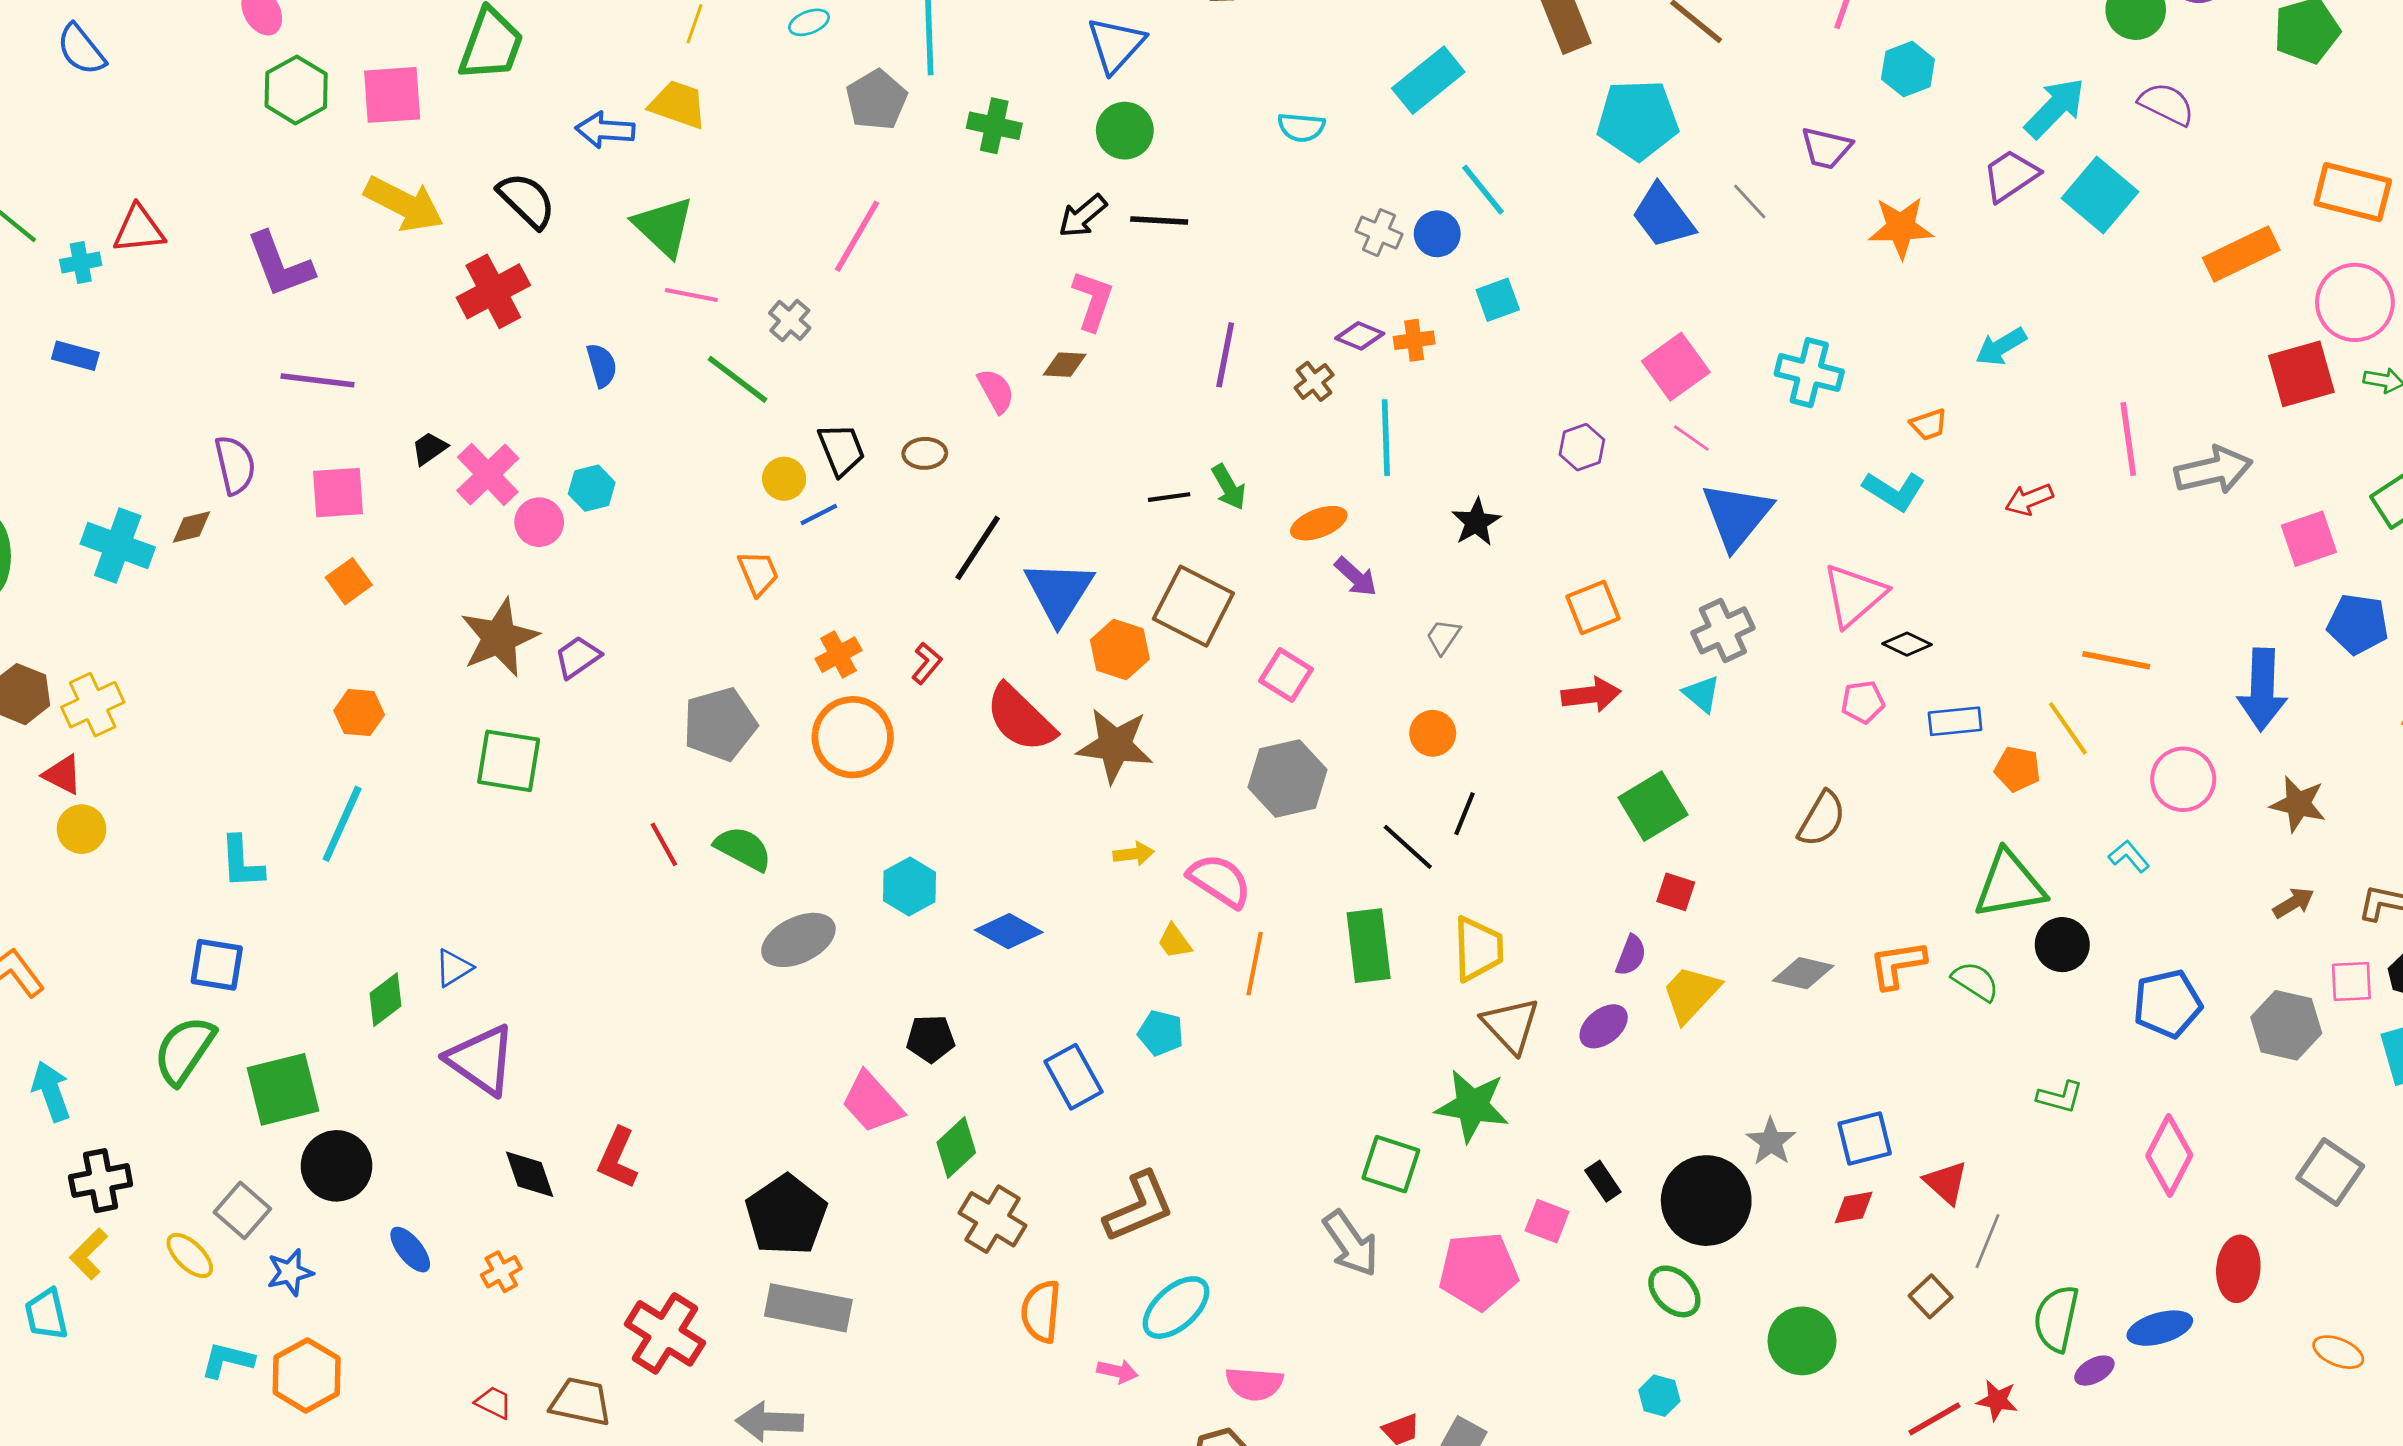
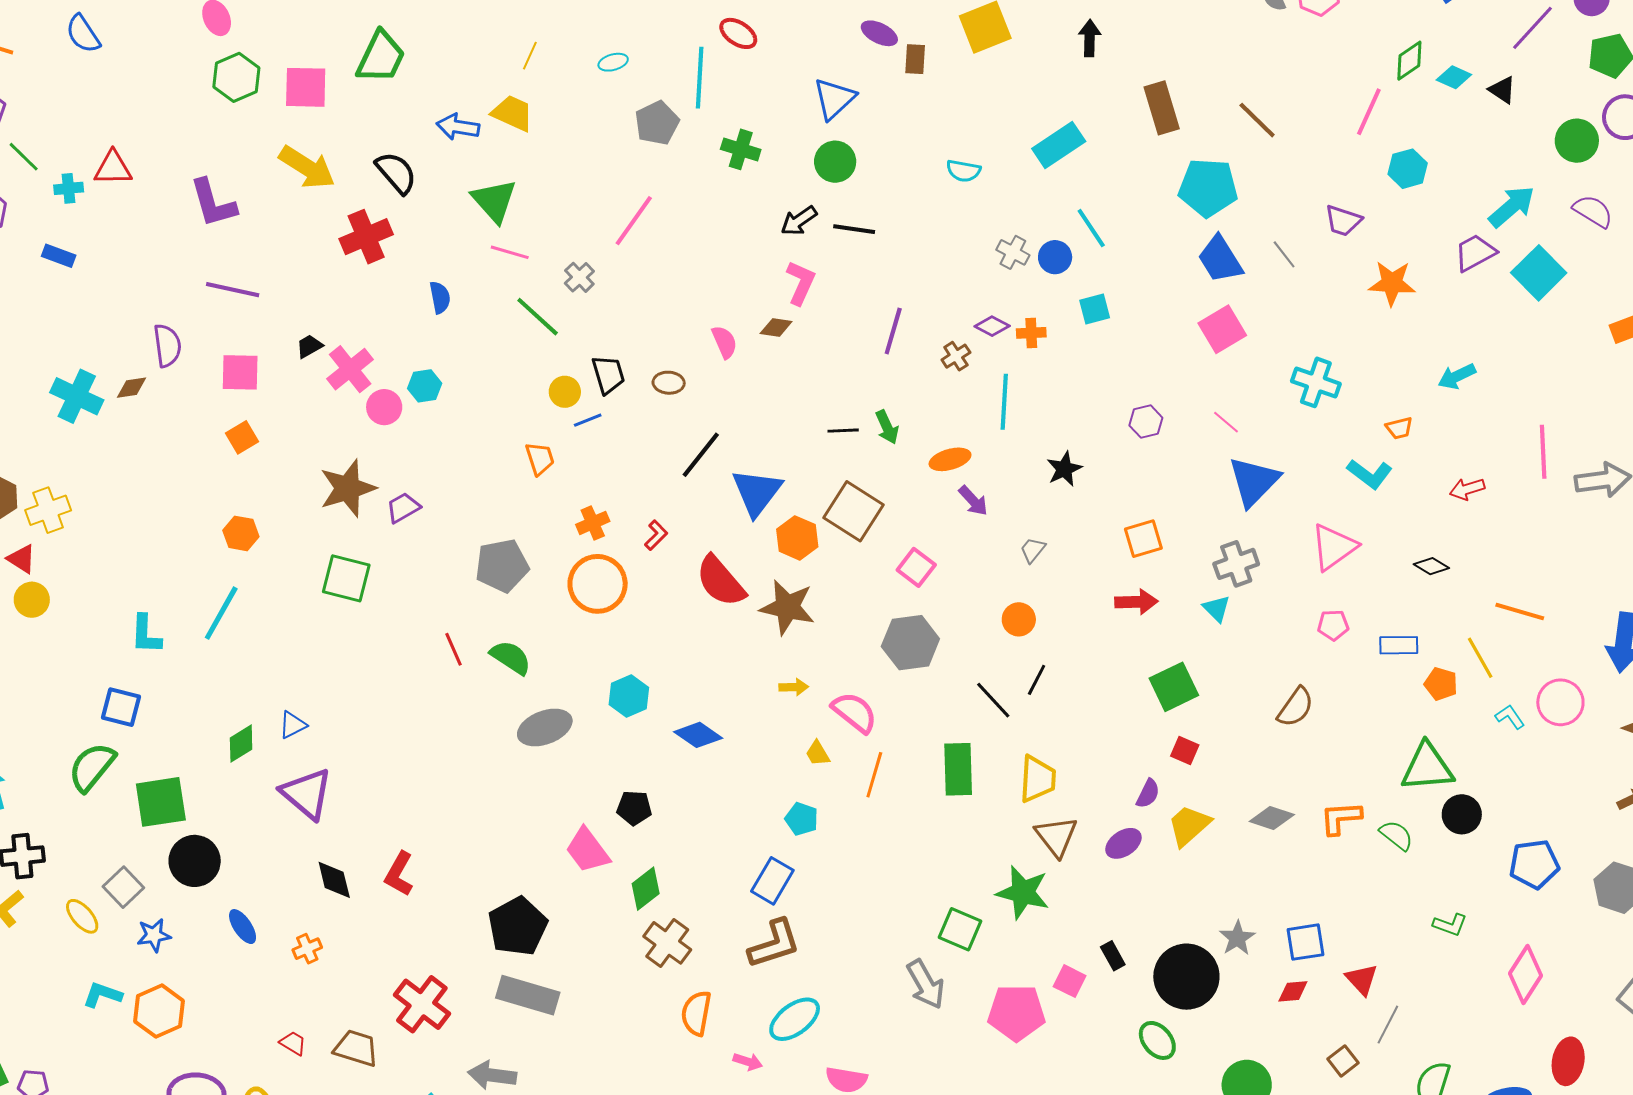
pink square: (1676, 367) -> (1222, 329), moved
black diamond: (1907, 644) -> (1431, 566), moved
cyan L-shape: (2129, 856) -> (1510, 717), moved
blue rectangle: (1073, 1077) -> (772, 881), moved, turned 54

